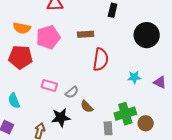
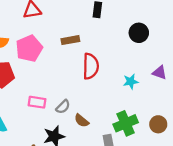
black circle: (147, 35) -> (139, 33), size x0.7
purple triangle: (160, 82) -> (160, 72), moved
brown circle: (146, 123) -> (158, 124), moved

